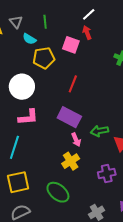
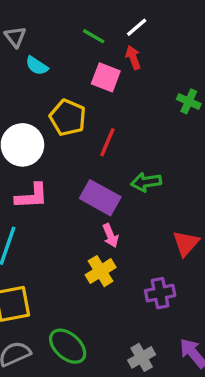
green line: (45, 22) -> (94, 36), moved, turned -56
yellow pentagon: (44, 58) -> (68, 118), moved, turned 30
green arrow: (99, 131) -> (146, 182), moved
green ellipse: (58, 192) -> (68, 346), moved

